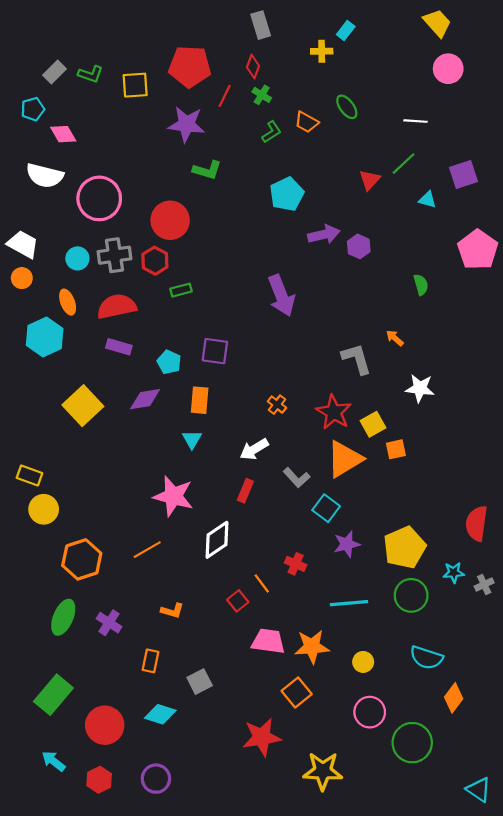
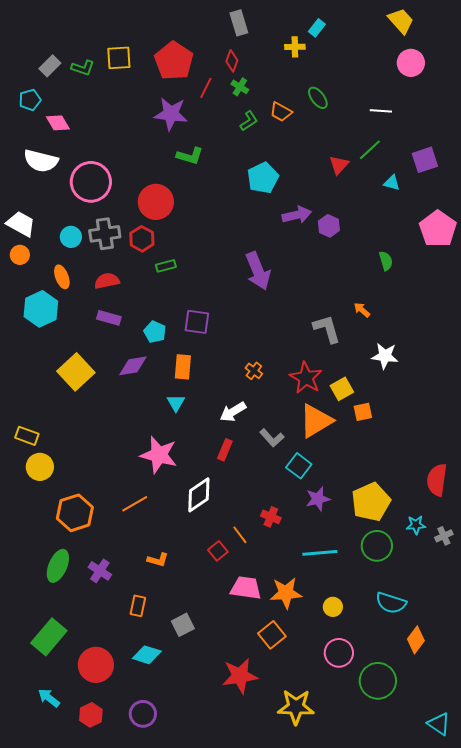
red pentagon: (190, 67) -> (174, 61), turned 30
yellow square: (135, 85) -> (119, 58), moved
red semicircle: (117, 306) -> (107, 281), size x0.7

